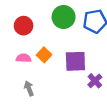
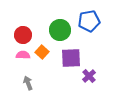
green circle: (64, 17) -> (60, 30), moved
red circle: (24, 26) -> (23, 35), moved

